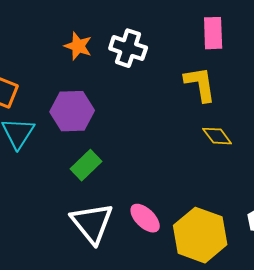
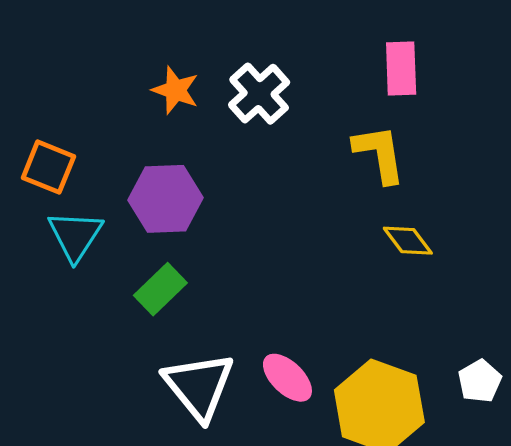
white cross: (128, 48) -> (259, 94), turned 30
green rectangle: (86, 165) -> (160, 289), moved

